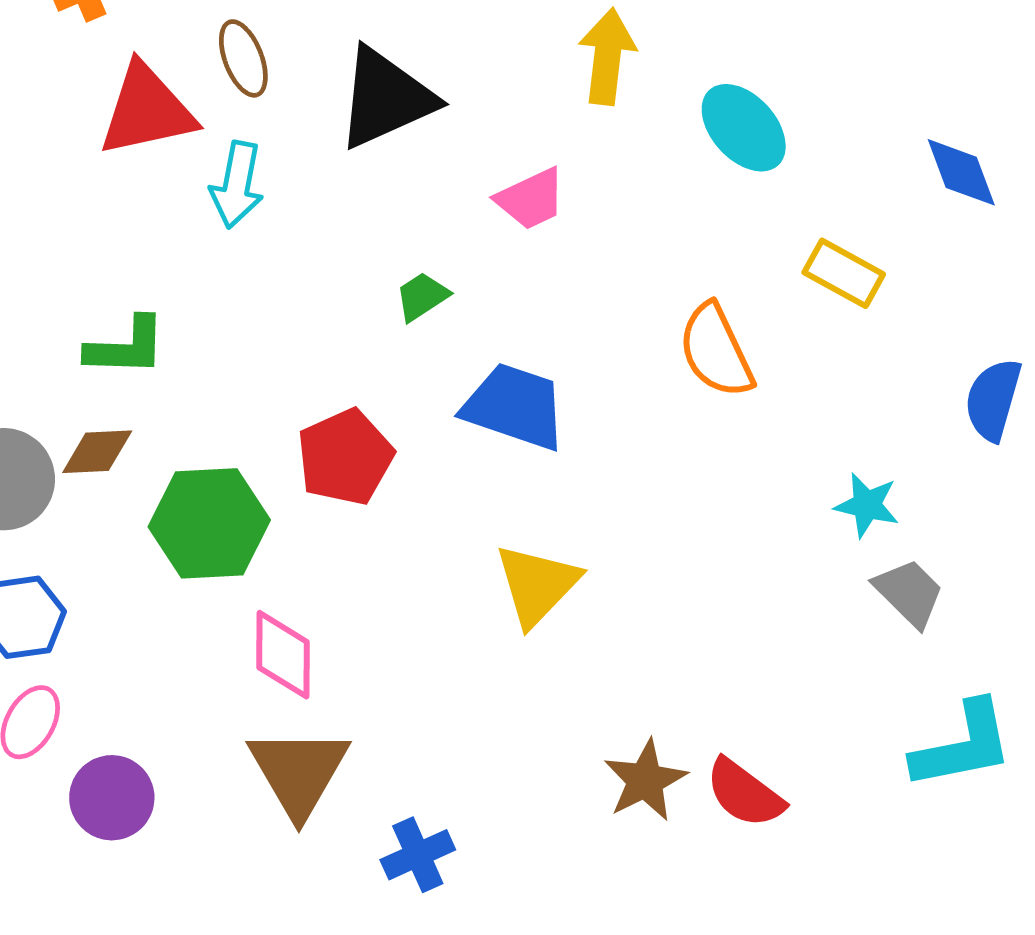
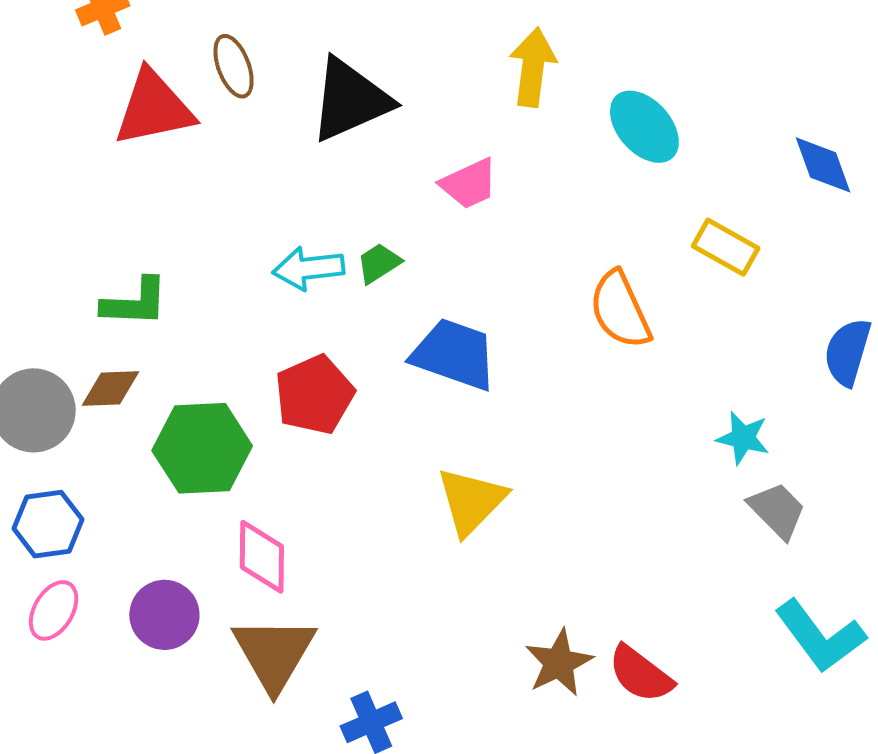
cyan arrow: (237, 185) -> (308, 268), moved, turned 72
cyan L-shape: (963, 745) -> (820, 636), turned 64
purple circle: (112, 798) -> (164, 615), moved

